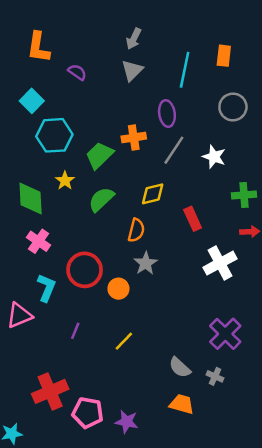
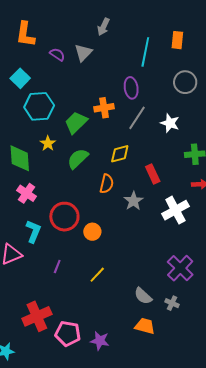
gray triangle: (132, 70) -> (83, 53), moved
gray star: (146, 263) -> (134, 201), moved

